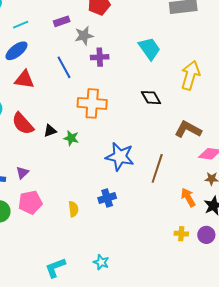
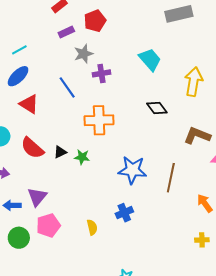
purple rectangle: (62, 21) -> (66, 32), moved
red triangle: (24, 80) -> (29, 104), turned 30
purple triangle: (22, 173) -> (37, 197), size x1.5

